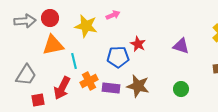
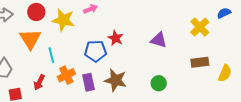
red circle: (50, 18) -> (36, 12), moved
orange triangle: (53, 45) -> (30, 39), turned -50
red arrow: (62, 88) -> (39, 82), size x0.7
purple rectangle: (111, 88) -> (88, 82), turned 72

